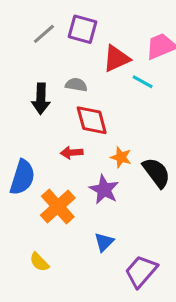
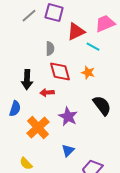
gray semicircle: (76, 85) -> (50, 49), turned 80
black arrow: (41, 99) -> (27, 80), moved
orange star: (121, 157) -> (88, 73), moved
blue semicircle: (22, 177) -> (15, 109), size x0.7

